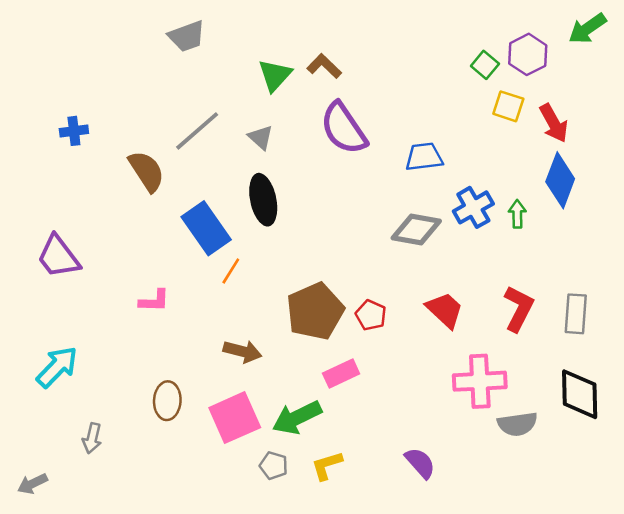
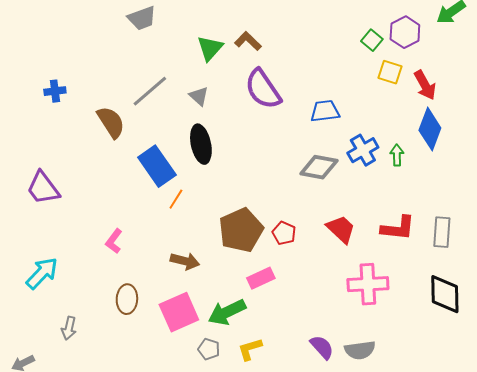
pink L-shape: (154, 301) -> (114, 241), moved, turned 125
red L-shape: (519, 309) -> (398, 228), turned 69
gray semicircle: (517, 424) -> (360, 350), moved

